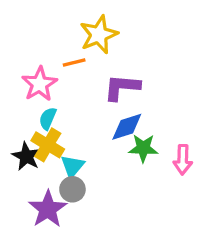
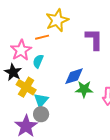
purple L-shape: (122, 87) -> (94, 39), moved, turned 85
cyan semicircle: (48, 119) -> (38, 61), moved
black star: (26, 156) -> (13, 72), moved

